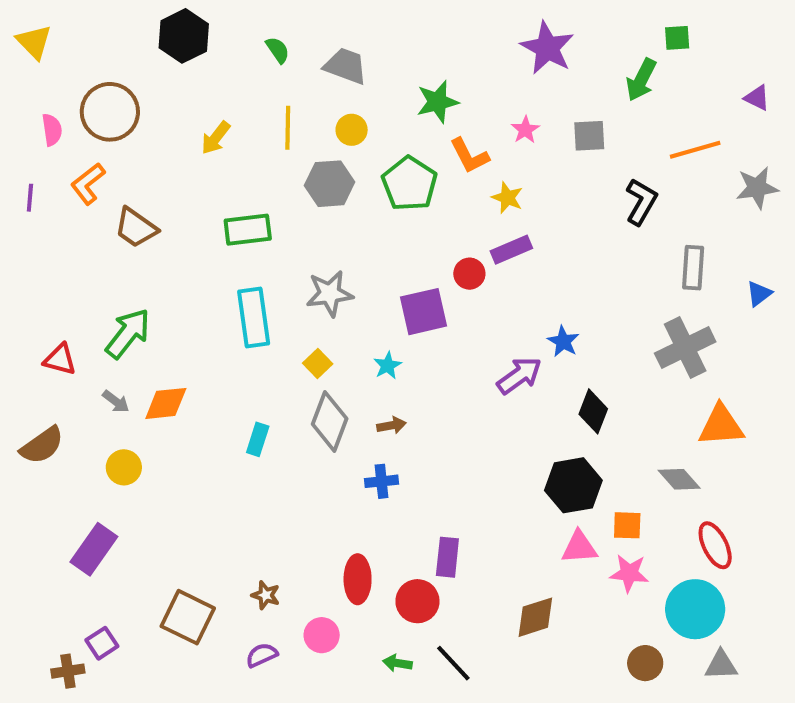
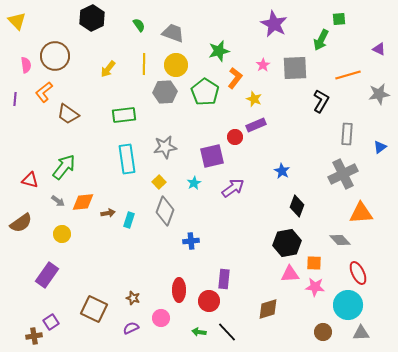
yellow circle: (352, 130) -> (176, 65), size x1.5
gray square: (589, 136) -> (295, 68), size x1.5
orange L-shape: (469, 156) -> (235, 78), turned -115
purple arrow: (519, 375) -> (233, 188), moved
brown arrow: (392, 425) -> (108, 213), moved

